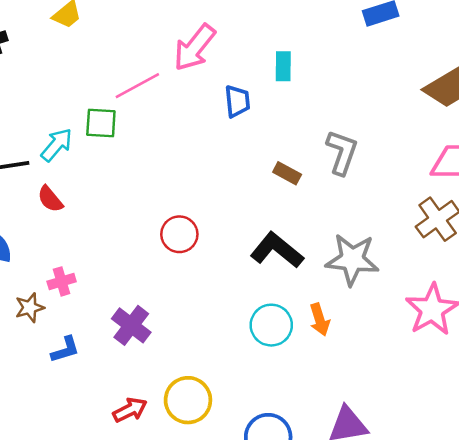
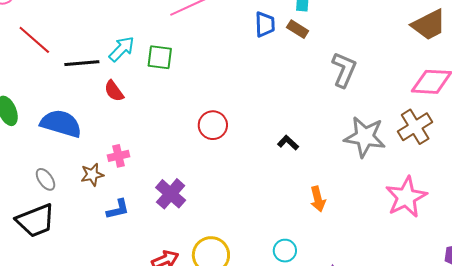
green square: (101, 123) -> (160, 57), moved
brown rectangle: (287, 173) -> (298, 29), moved
black L-shape: (277, 250) -> (288, 143), size x0.5
gray star: (352, 259) -> (365, 137), moved
cyan circle: (271, 325) -> (285, 251), moved, size x0.7

